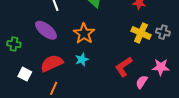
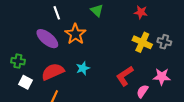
orange star: (84, 34) -> (75, 34), moved
green cross: (14, 44) -> (18, 61), moved

